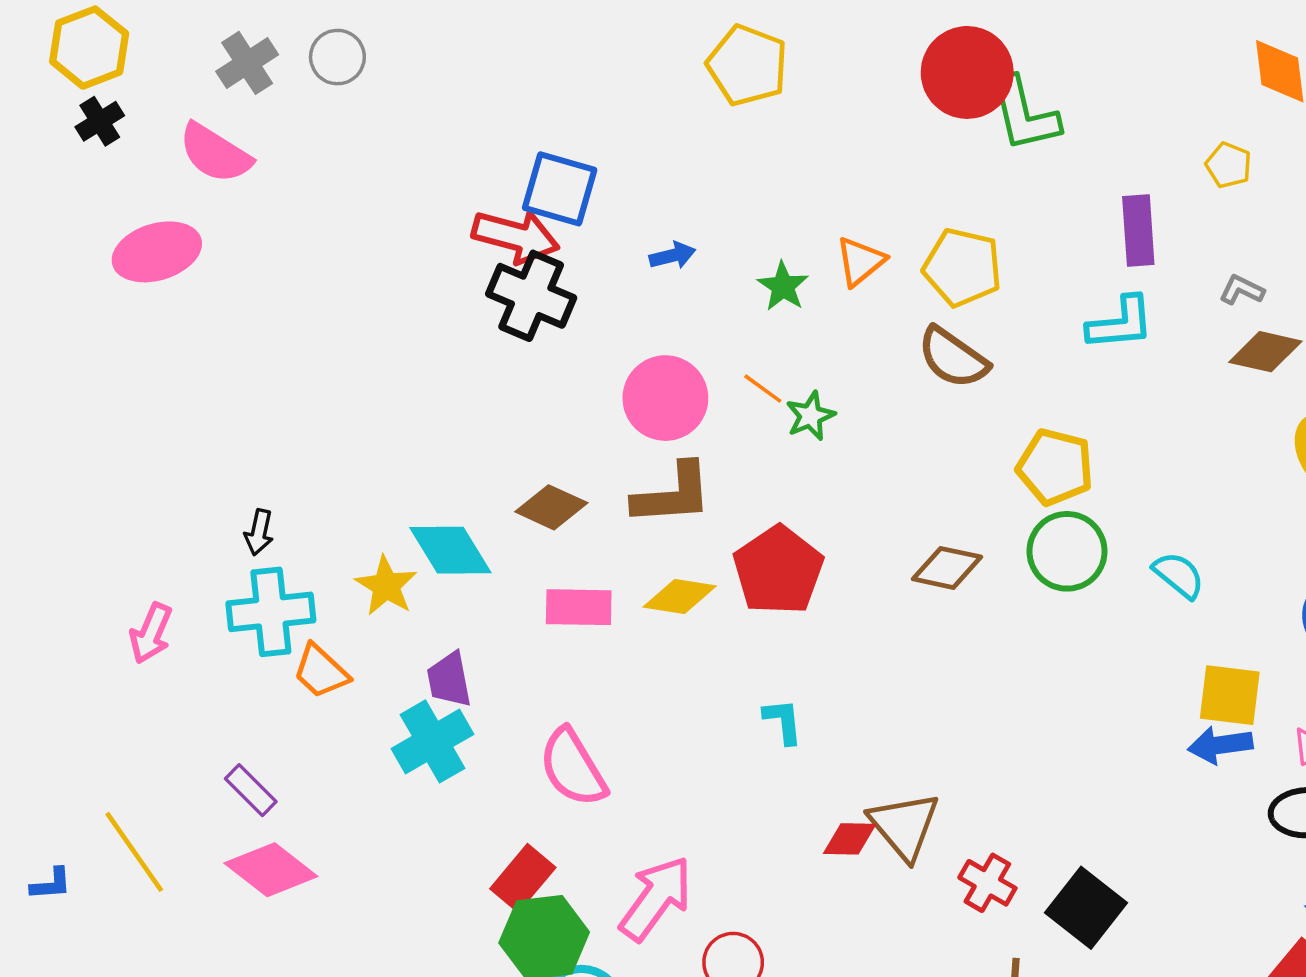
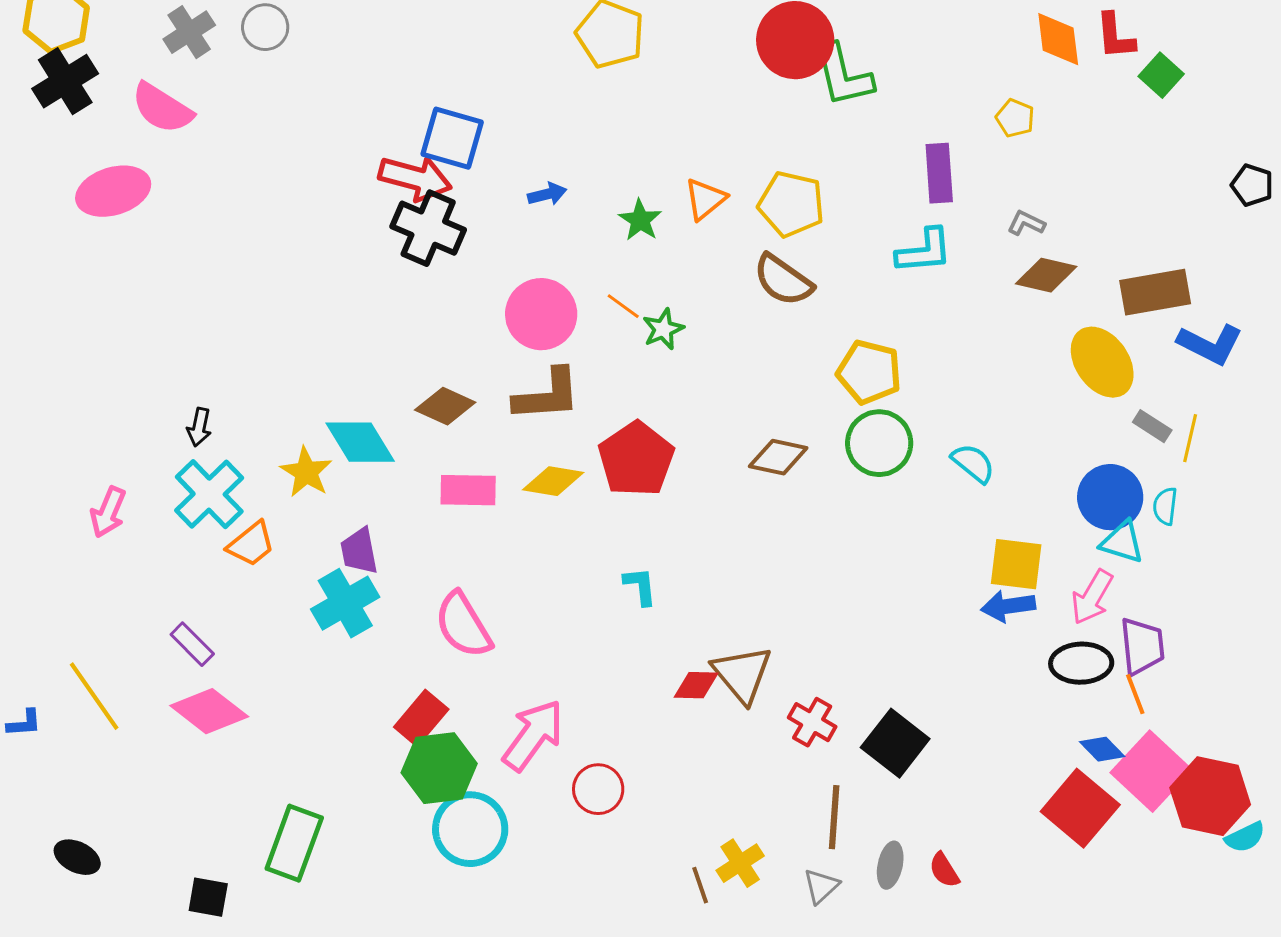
black cross: (100, 121) -> (65, 81), size x1.6
cyan cross: (271, 612) -> (209, 494), turned -38
orange trapezoid: (321, 671) -> (251, 544), turned -82

